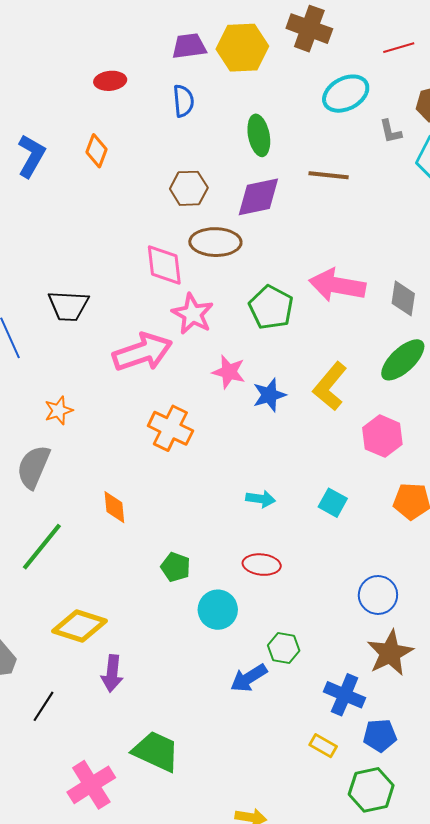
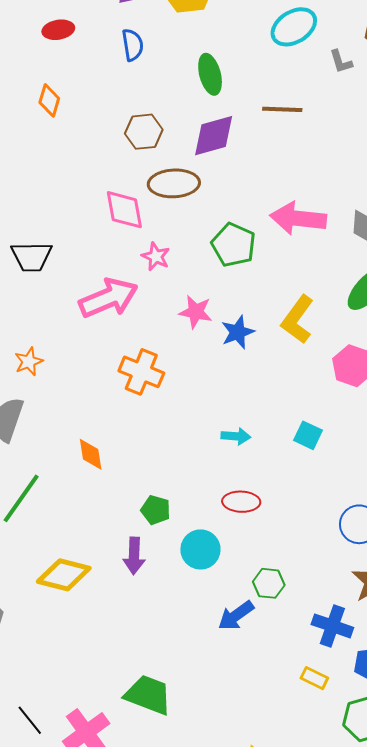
pink star: (193, 314) -> (156, 257), size x0.7
purple arrow: (112, 673) -> (134, 556), moved
black line: (43, 706) -> (30, 720), moved, turned -68

